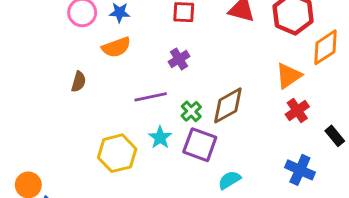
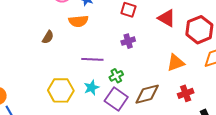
purple cross: (179, 59) -> (128, 41), moved
orange triangle: (289, 76) -> (176, 63), moved
brown diamond: (228, 105) -> (147, 94), moved

